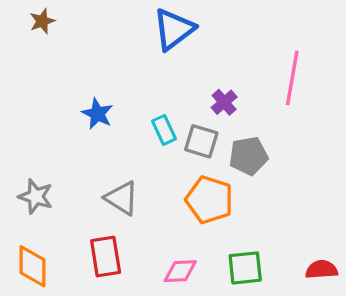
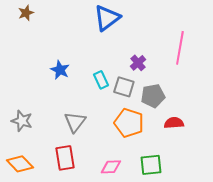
gray triangle: (122, 198) -> (75, 122), turned 35
orange diamond: (32, 266) -> (20, 164), turned -44
red semicircle: (322, 270) -> (174, 123), moved

